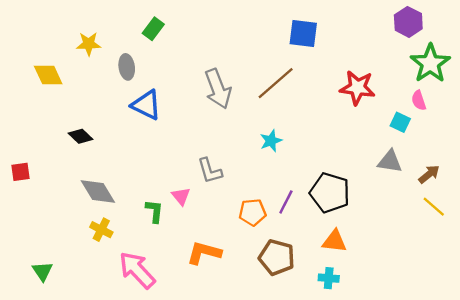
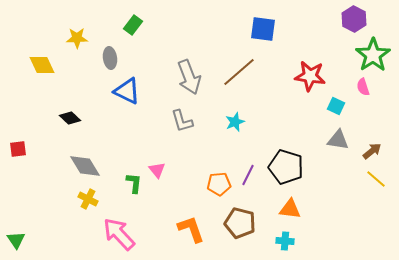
cyan square: (400, 122) -> (336, 106), moved
gray L-shape: (210, 171) -> (182, 121), moved
orange L-shape: (204, 253) -> (191, 229), moved, turned 56
green triangle: (42, 271) -> (16, 240), moved

